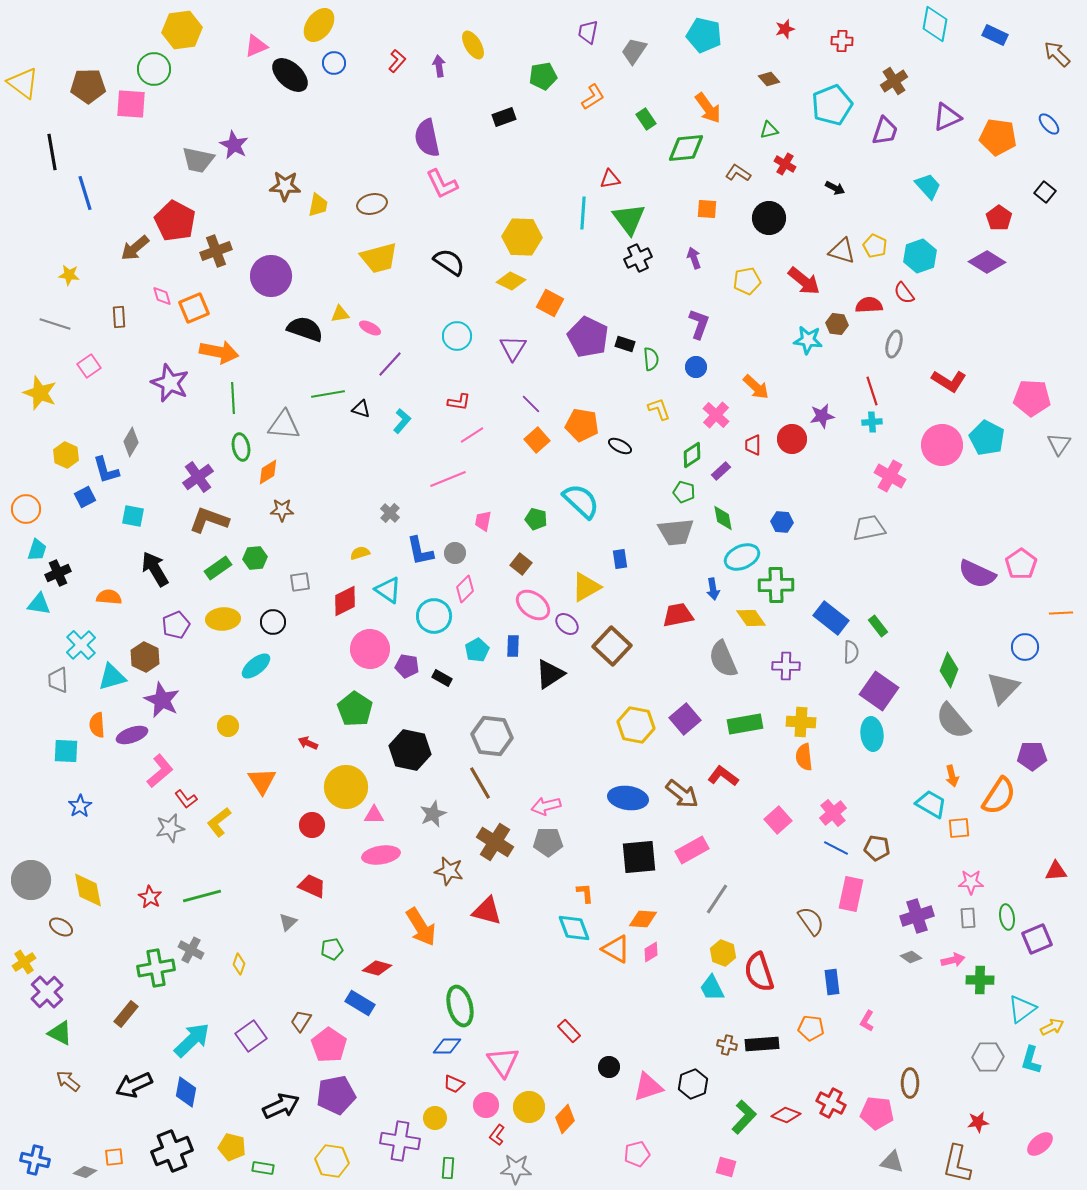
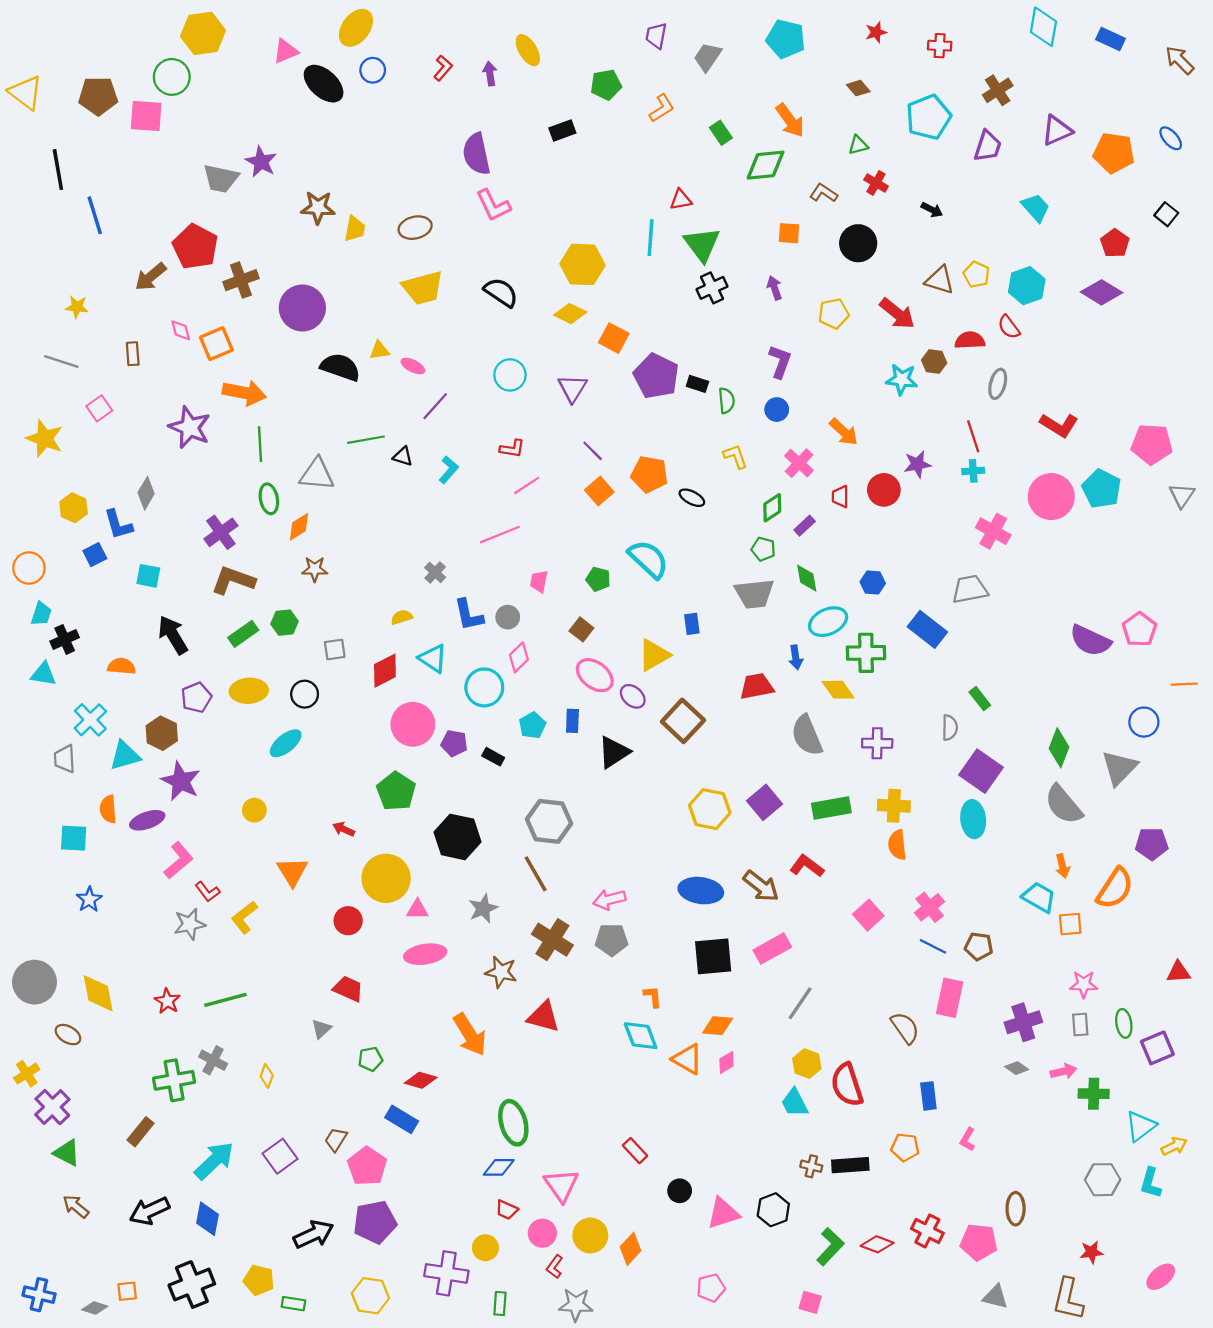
blue rectangle: (831, 618) -> (927, 629), moved

